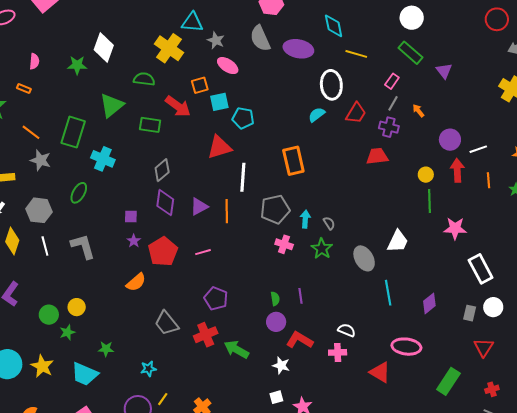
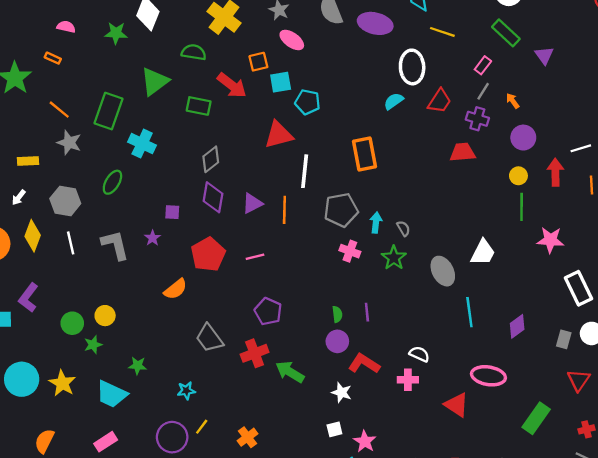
pink semicircle: (34, 61) -> (66, 27), turned -84
purple circle: (450, 140) -> (523, 138), moved
purple star: (134, 241) -> (153, 238), moved

